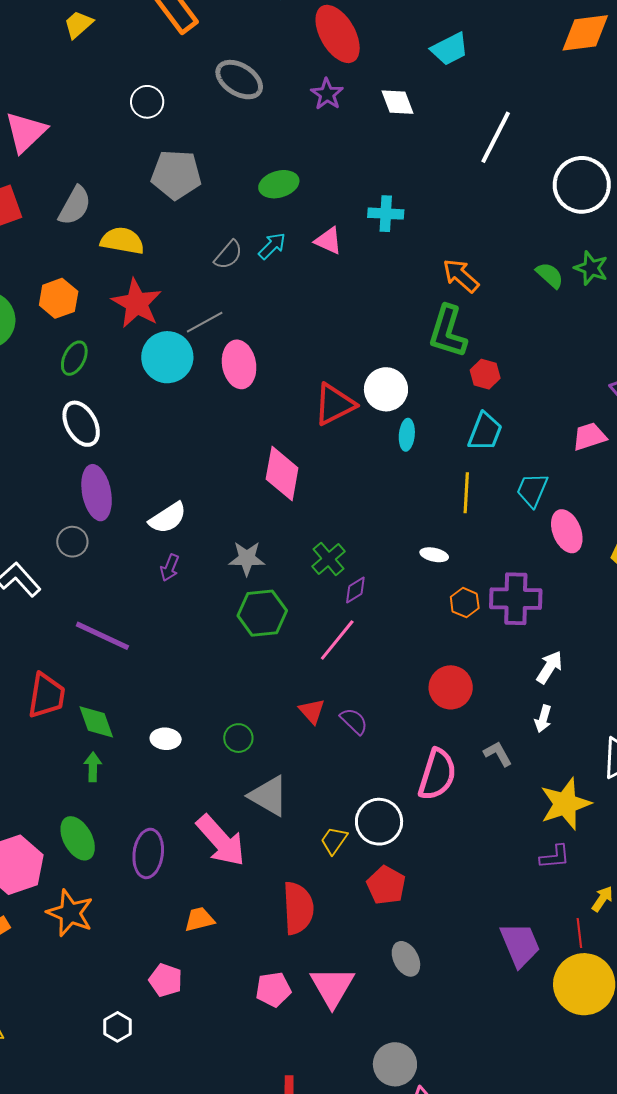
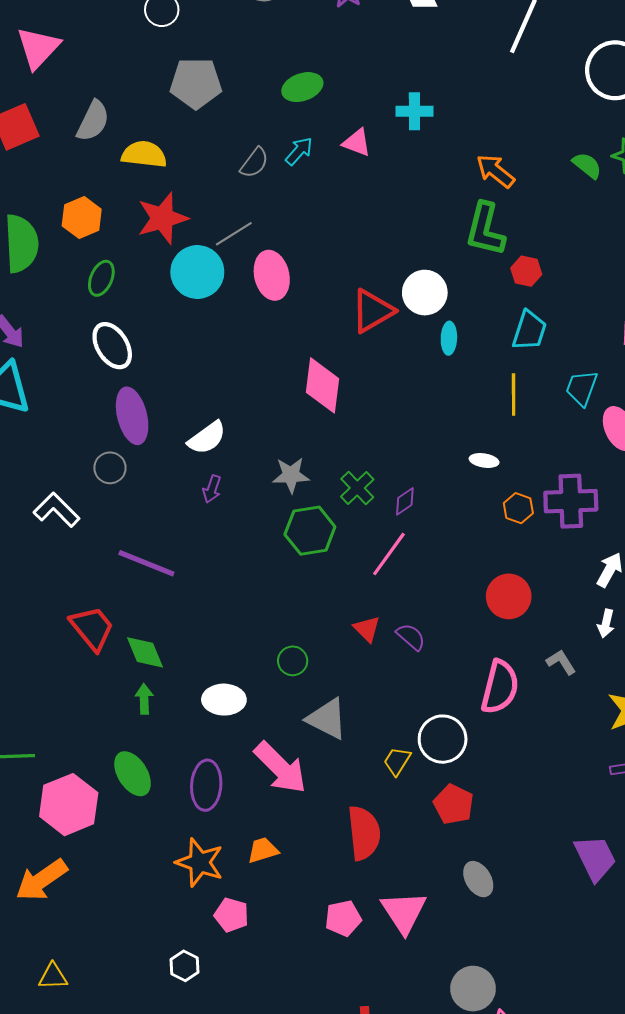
red star: (137, 303) -> (163, 218), turned 30
green cross: (329, 559) -> (357, 488), moved
red trapezoid: (46, 696) -> (92, 628), turned -45
white ellipse: (166, 739) -> (224, 700), moved, size x1.4
orange star: (70, 913) -> (200, 862), moved

